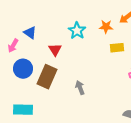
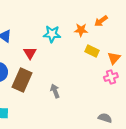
cyan star: (77, 31) -> (52, 34), turned -30
yellow rectangle: (117, 48) -> (92, 51), turned 32

